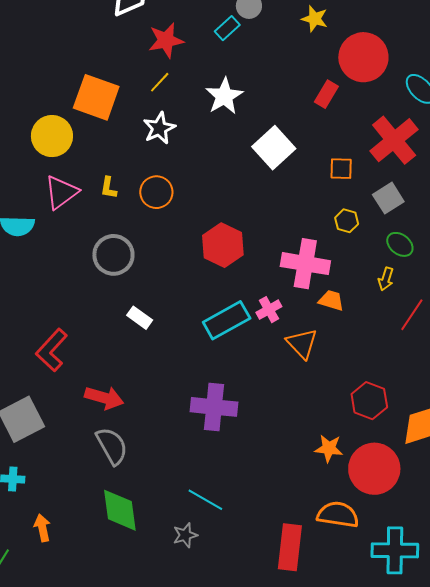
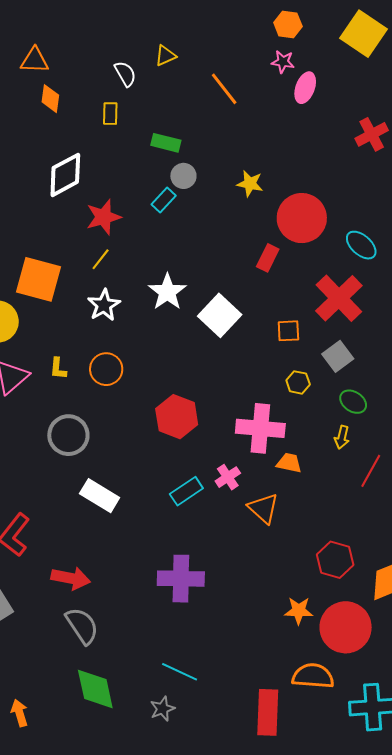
white star: (224, 96) -> (167, 292), moved
white rectangle: (140, 318) -> (100, 496), size x1.5
cyan rectangle: (227, 320) -> (186, 491), size x0.7

